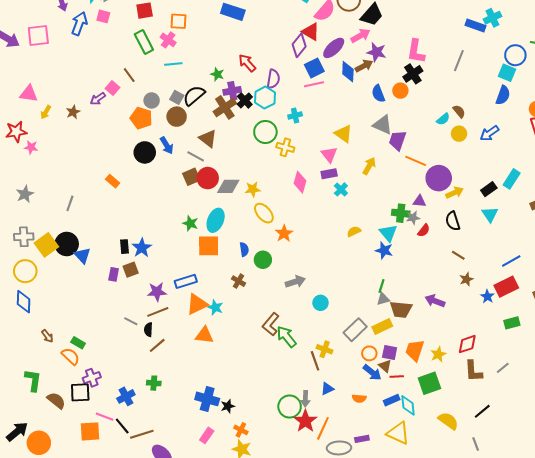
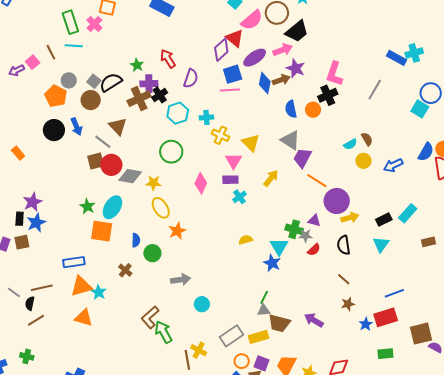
cyan line: (173, 64) -> (74, 46), moved
blue semicircle: (503, 95) -> (426, 152), moved
cyan hexagon: (265, 98) -> (178, 113), moved
green circle: (265, 132) -> (171, 152), moved
yellow cross: (285, 147) -> (220, 135), moved
purple star: (157, 292) -> (33, 202), moved, turned -30

